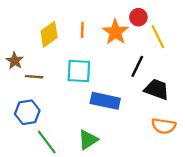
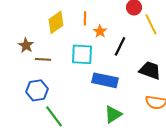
orange star: (115, 32) -> (100, 31), moved, size x0.6
black line: (137, 66) -> (120, 46), moved
green triangle: (88, 140) -> (113, 114), moved

